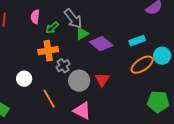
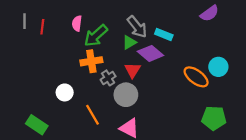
gray arrow: (73, 19) -> (137, 27), moved
green arrow: (52, 28) -> (96, 36), size x1.6
cyan rectangle: (137, 41) -> (164, 35), moved, turned 42
orange ellipse: (142, 65) -> (196, 77), turned 70
red triangle: (102, 80) -> (133, 70), moved

